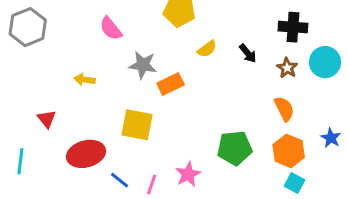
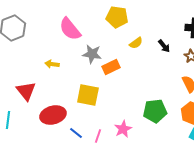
pink semicircle: (111, 29) -> (70, 29), size x1.4
red triangle: (47, 119) -> (26, 91), size x1.5

